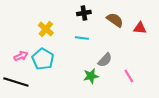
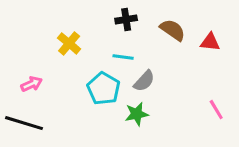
cyan pentagon: (43, 59) -> (104, 89), moved
gray semicircle: (105, 60) -> (144, 81), moved
pink line: (129, 76) -> (216, 110), moved

